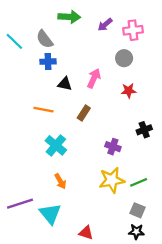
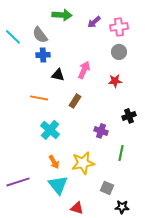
gray circle: (124, 58) -> (119, 52), moved
yellow star: (112, 180) -> (83, 163), moved
green line: (139, 182) -> (121, 153), moved, turned -56
gray square: (138, 210) -> (107, 188), moved
cyan triangle: (50, 214) -> (58, 185), moved

